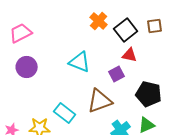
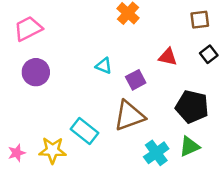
black square: (126, 30) -> (209, 54), moved, size x0.6
cyan triangle: (80, 62) -> (104, 66), size x0.6
purple square: (117, 74) -> (136, 80), moved

